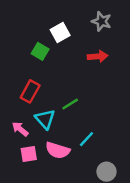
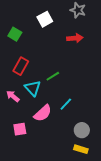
green square: (40, 51) -> (15, 34), moved
pink semicircle: (58, 150) -> (43, 113), turned -60
pink square: (29, 154) -> (20, 129), moved

